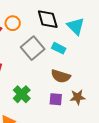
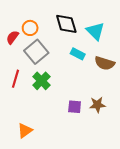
gray square: (33, 48) -> (36, 52), moved
brown semicircle: (61, 76) -> (105, 63), moved
green cross: (22, 94) -> (41, 81), moved

